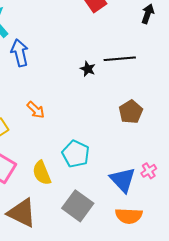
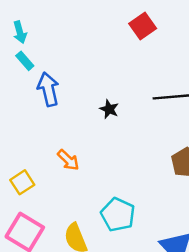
black star: (88, 69) -> (109, 109), moved

